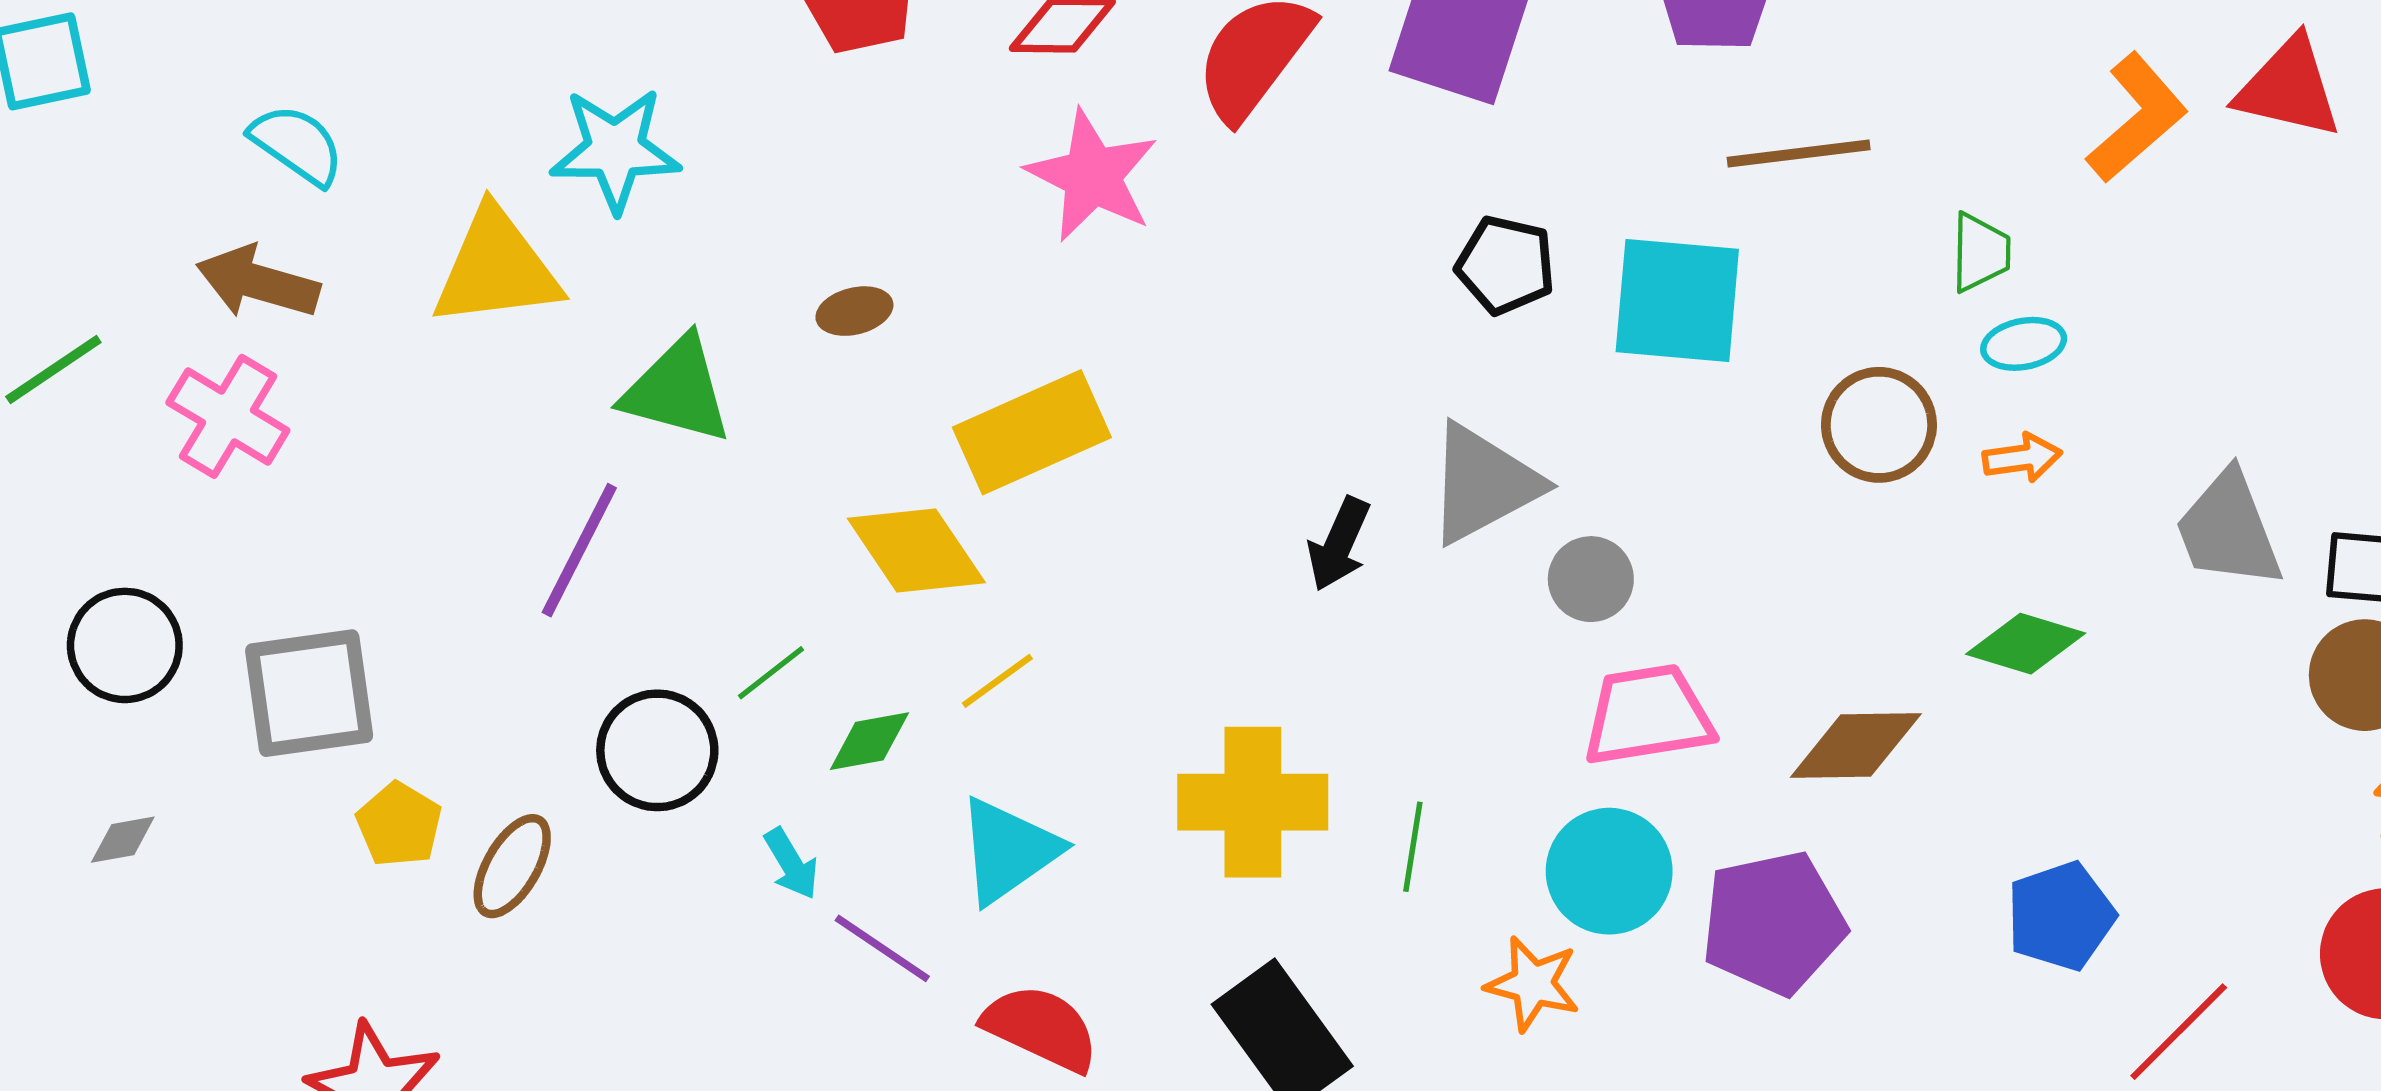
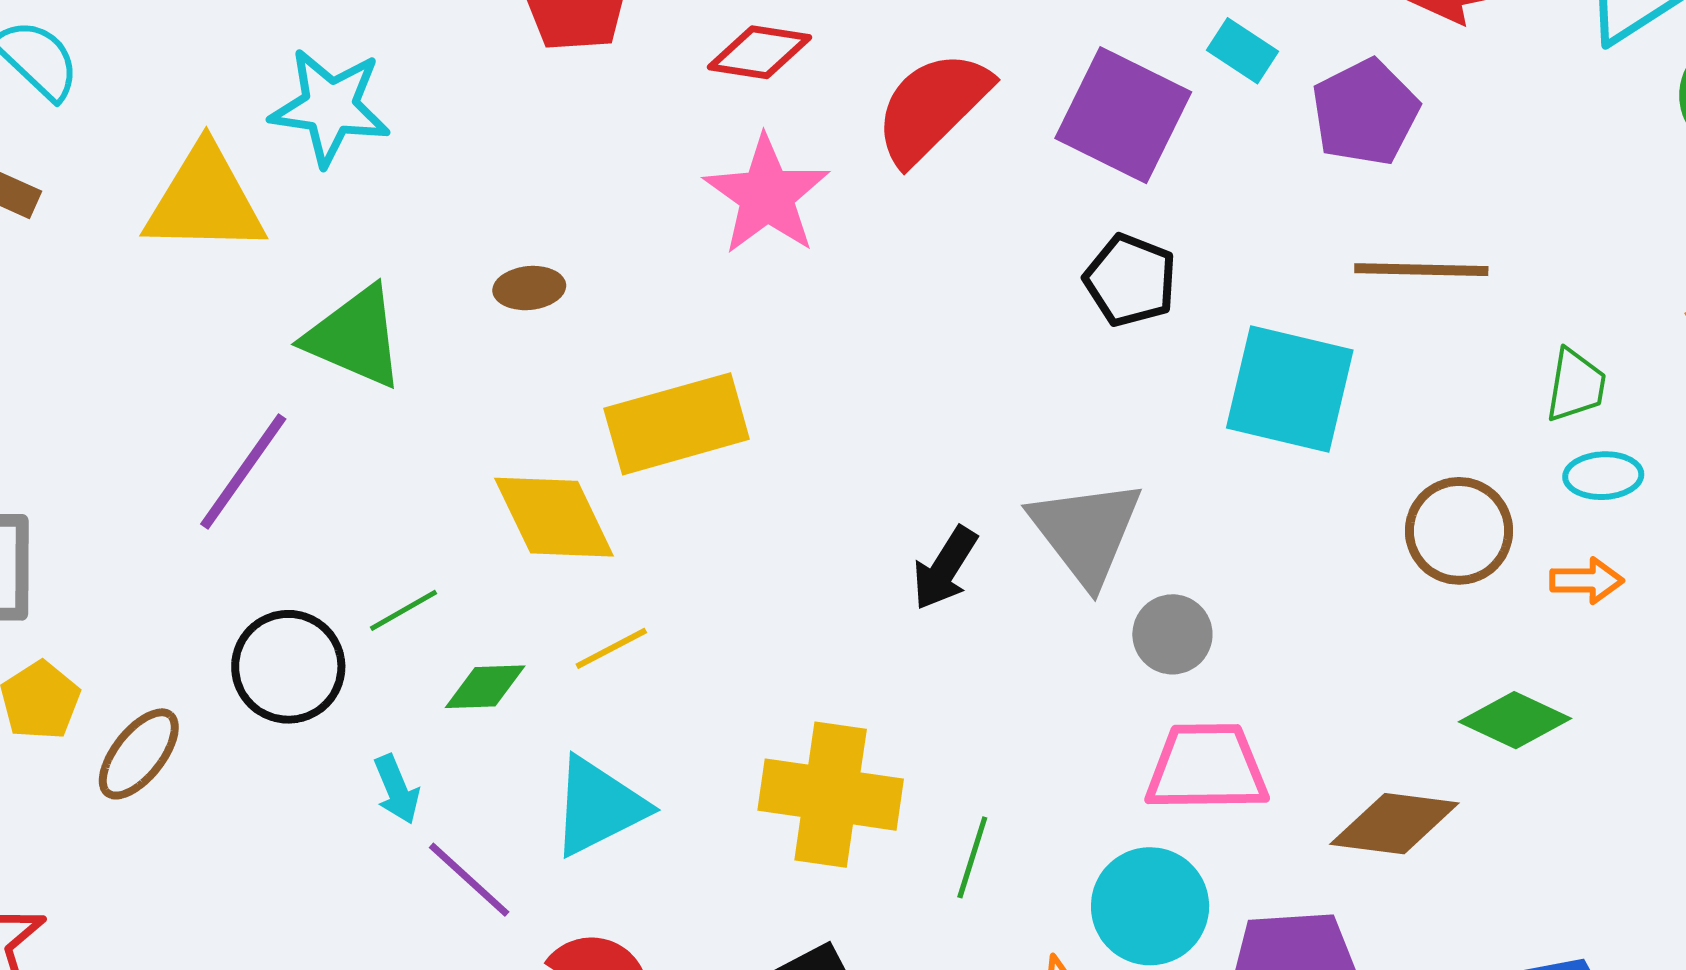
black pentagon: (1506, 265) -> (1130, 280), moved
gray triangle: (1483, 484) -> (1086, 532), turned -48
green diamond: (2026, 644) -> (1515, 720), moved

